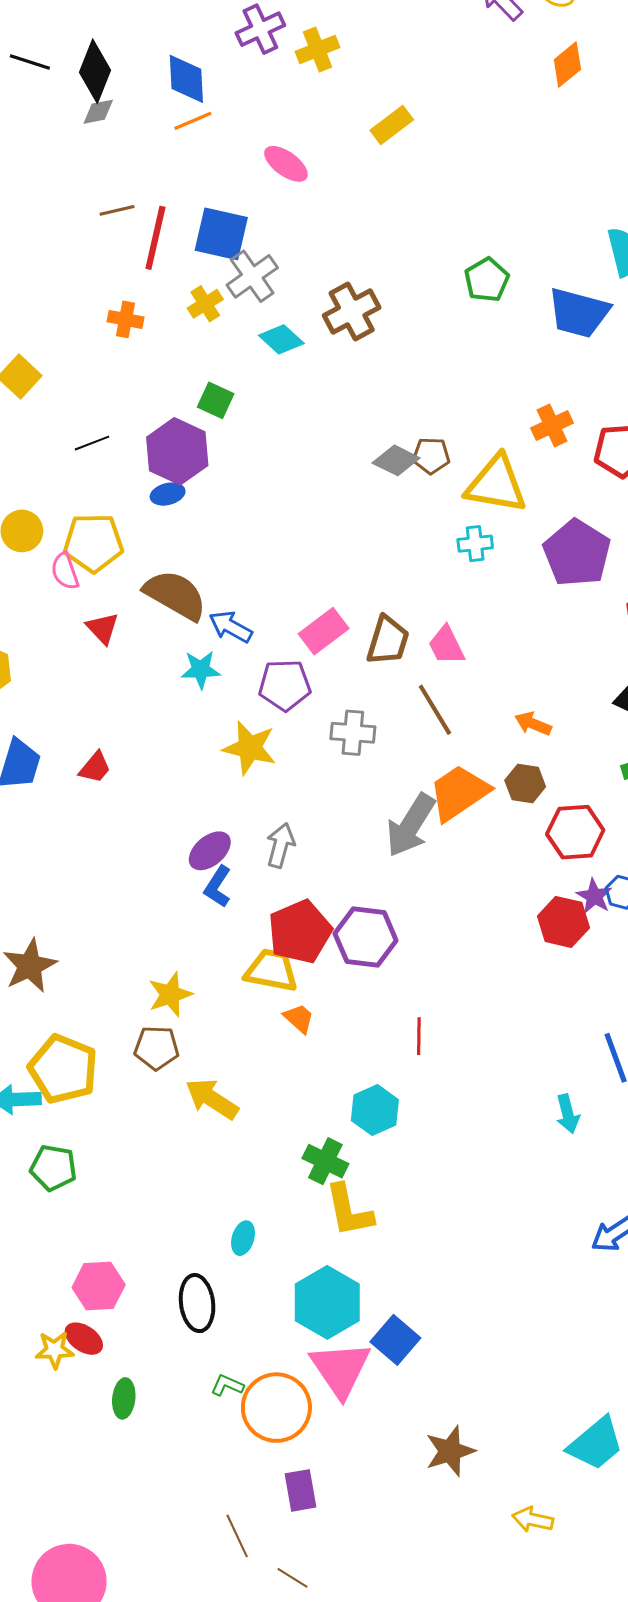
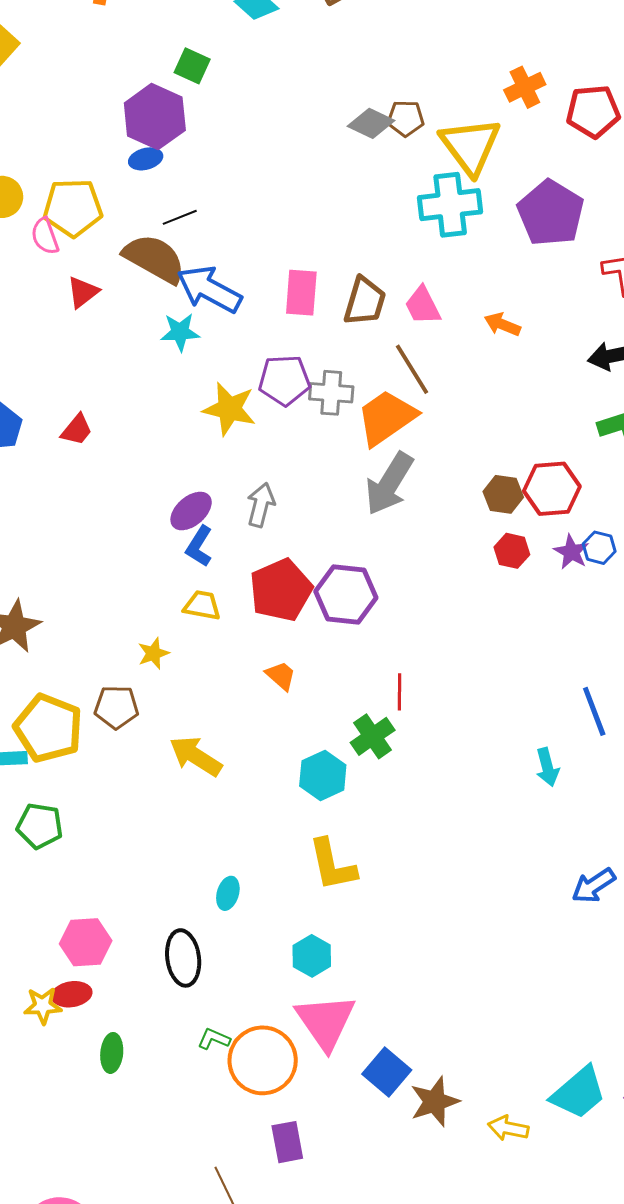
black line: (92, 443) -> (180, 217), moved
yellow triangle: (496, 484) -> (470, 146), turned 44
cyan cross: (475, 544) -> (450, 205), size x1.8
blue arrow: (231, 627) -> (209, 289), size x1.5
red triangle: (103, 628) -> (83, 292), turned 36
pink rectangle: (324, 631) -> (301, 293), turned -48
purple pentagon: (285, 685) -> (284, 380), moved
orange arrow: (533, 724) -> (502, 324), moved
brown hexagon: (525, 784) -> (503, 494), moved
orange trapezoid: (459, 793) -> (386, 418), moved
red hexagon: (563, 922) -> (512, 551), moved, size x0.7
yellow trapezoid: (271, 970) -> (202, 605), moved, size x0.7
yellow star: (170, 994) -> (153, 653), size x0.7
brown pentagon: (157, 1048) -> (116, 707), moved
cyan hexagon: (375, 1110) -> (323, 775), moved
green cross: (325, 1161) -> (373, 736), moved, turned 30
cyan hexagon: (327, 1302) -> (312, 956), size x0.6
red ellipse: (84, 1339) -> (72, 994), turned -42
blue square: (395, 1340) -> (387, 1072), moved
yellow arrow: (533, 1520) -> (508, 1128), moved

